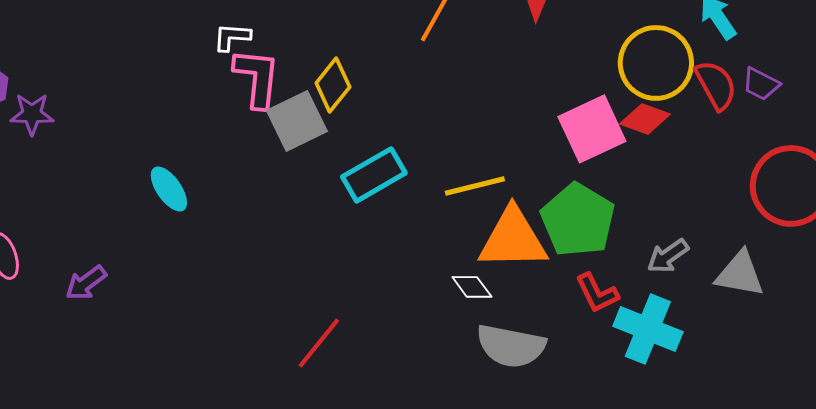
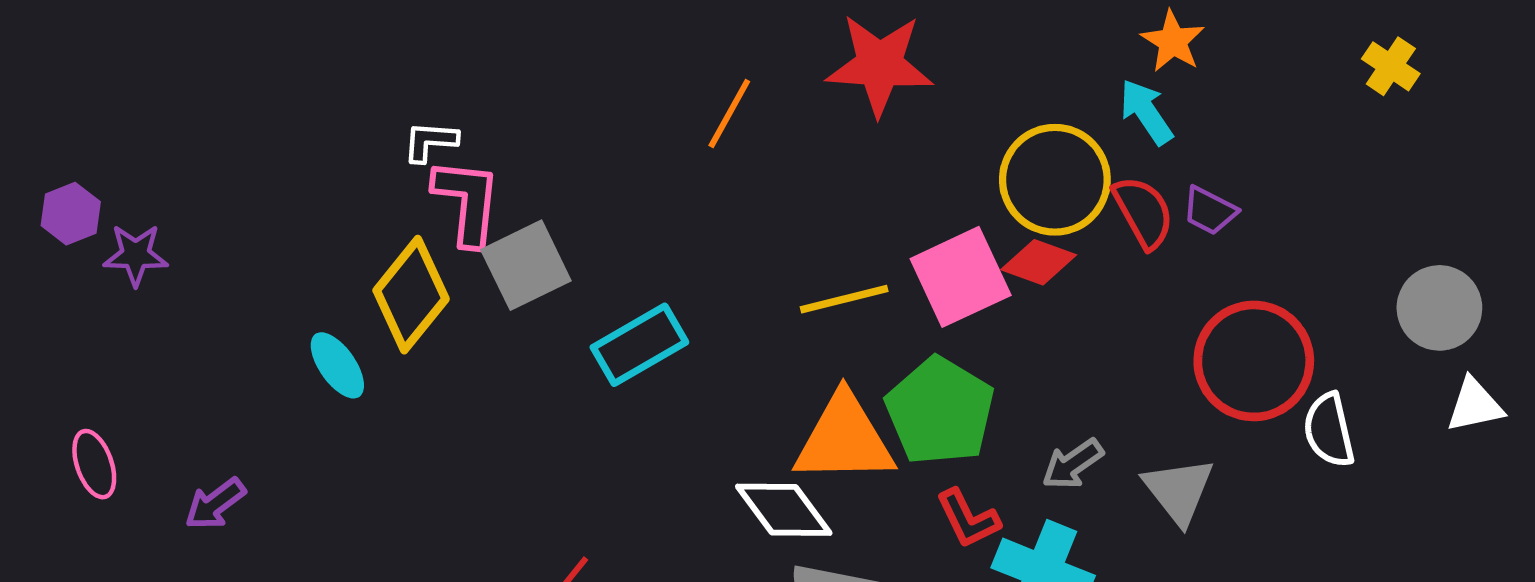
yellow diamond: (333, 85) -> (411, 295), moved, size x1.4
yellow line: (475, 186) -> (844, 299), moved
gray triangle: (740, 274) -> (1179, 491), turned 42
white diamond: (472, 287) -> (784, 510), size x1.6

